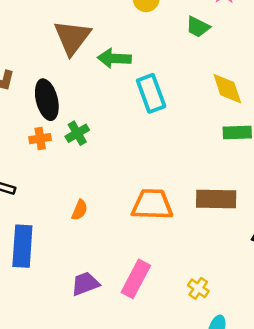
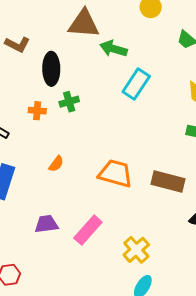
brown triangle: (72, 37) -> (84, 24), turned 44
cyan rectangle: (151, 93) -> (136, 84), turned 40
orange cross: (40, 139) -> (37, 111), moved
yellow cross: (198, 288) -> (136, 250), size x1.5

